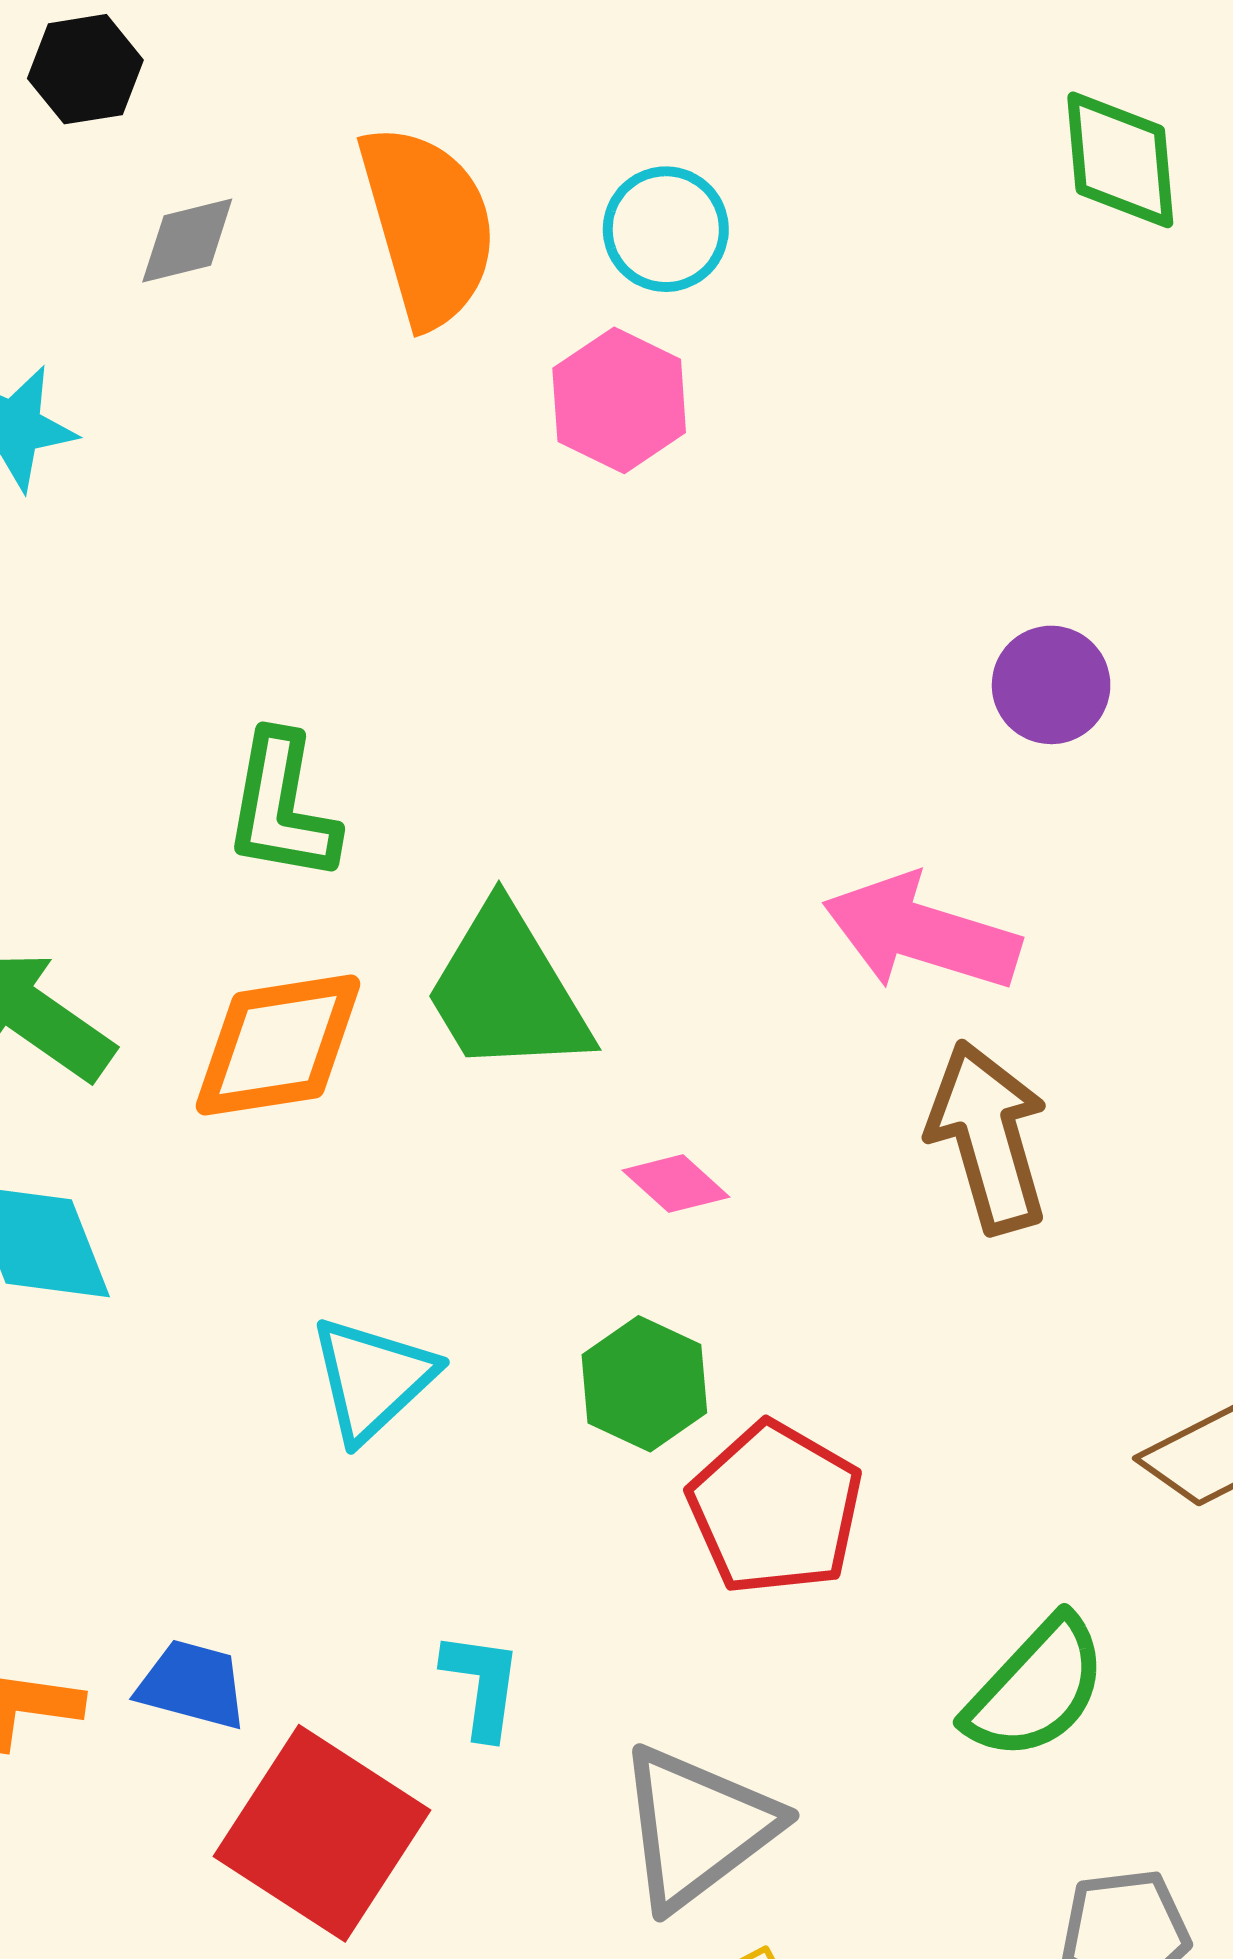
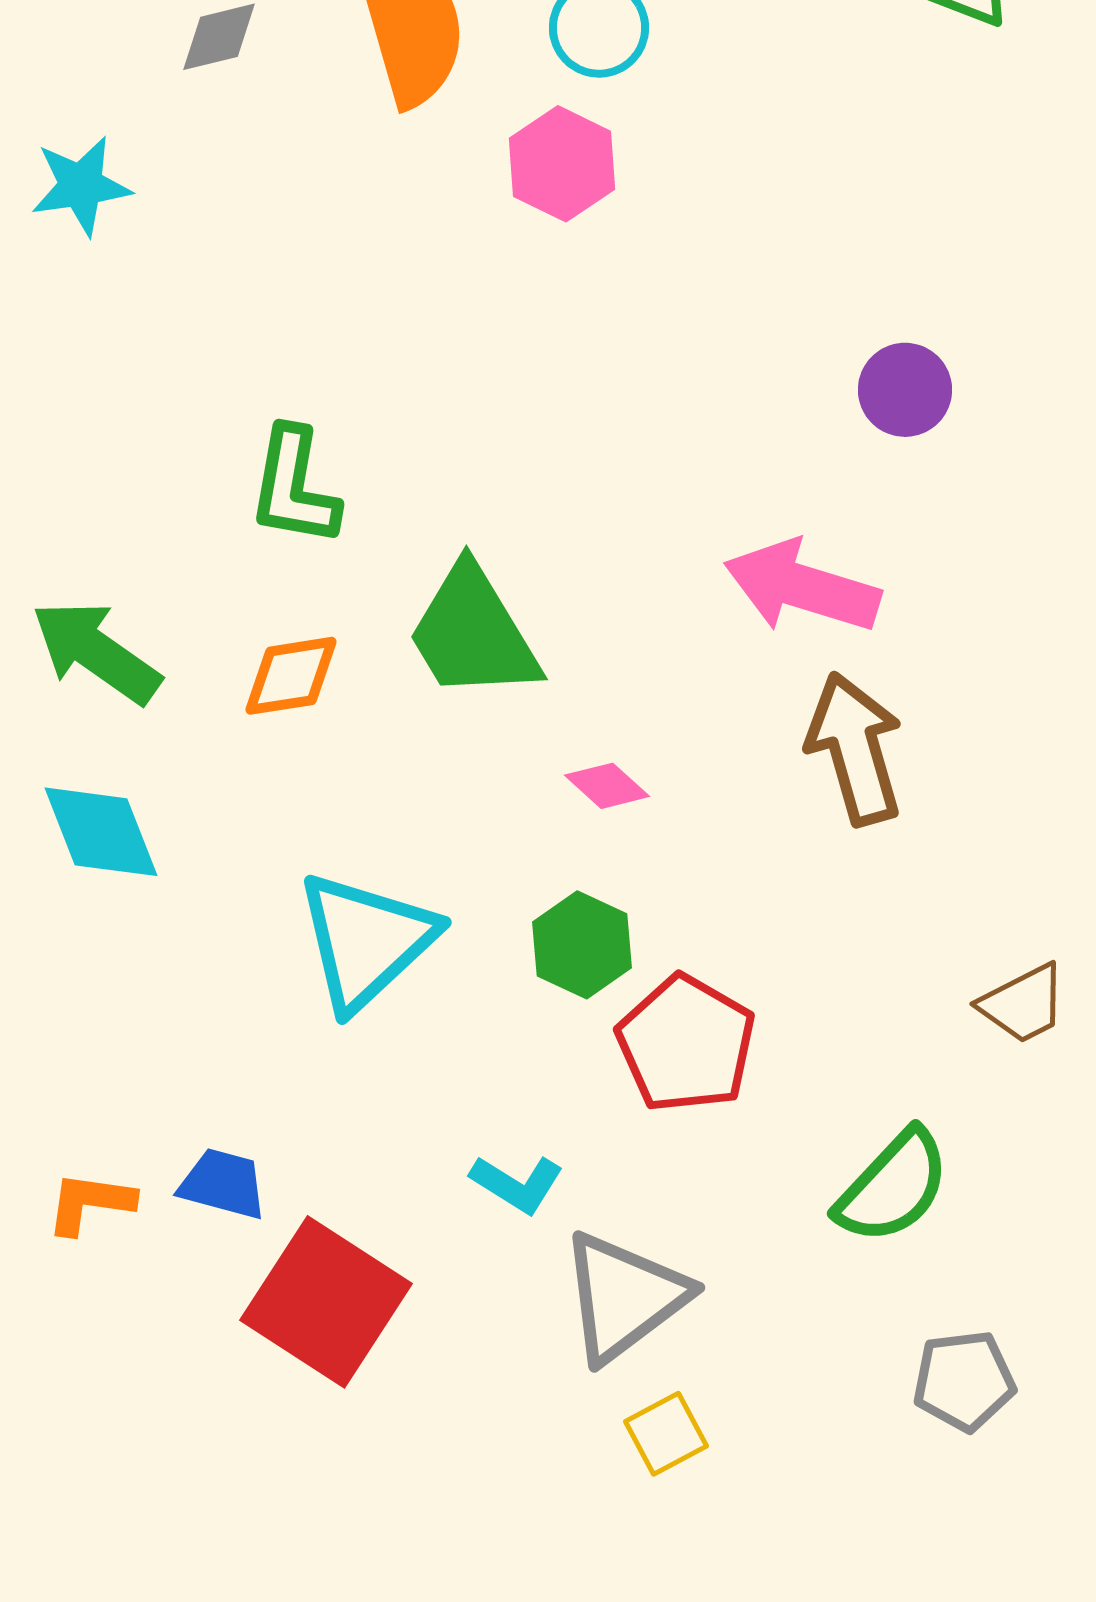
orange diamond: (278, 1045) -> (291, 676), size x0.7
cyan triangle: (372, 1379) -> (366, 941), size x1.4
cyan L-shape: (482, 1685) -> (517, 1184), moved, turned 114

